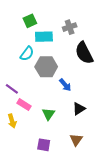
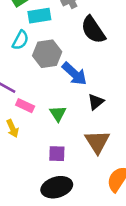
blue arrow: (65, 85) -> (74, 74), size x1.5
brown triangle: (76, 140) -> (97, 142), size x1.5

